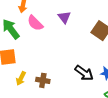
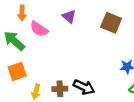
black arrow: (84, 73) -> (84, 87), moved

